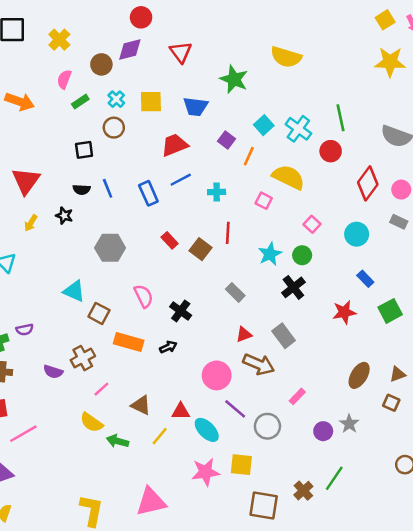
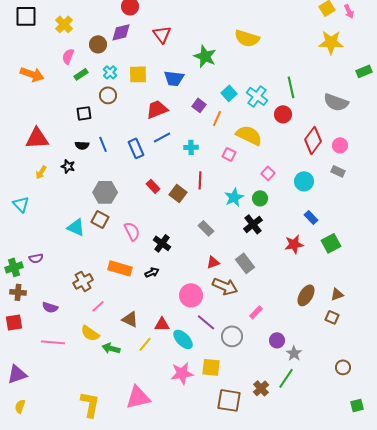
red triangle: (26, 181) -> (37, 138), turned 50
brown square: (99, 313) -> (100, 219), moved
purple semicircle: (53, 372) -> (50, 307), moved
gray star: (349, 424) -> (294, 353), moved
pink line: (23, 434) -> (53, 342), moved, turned 35

